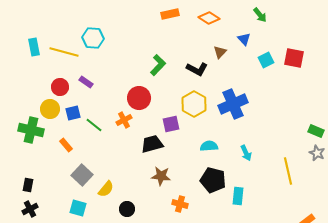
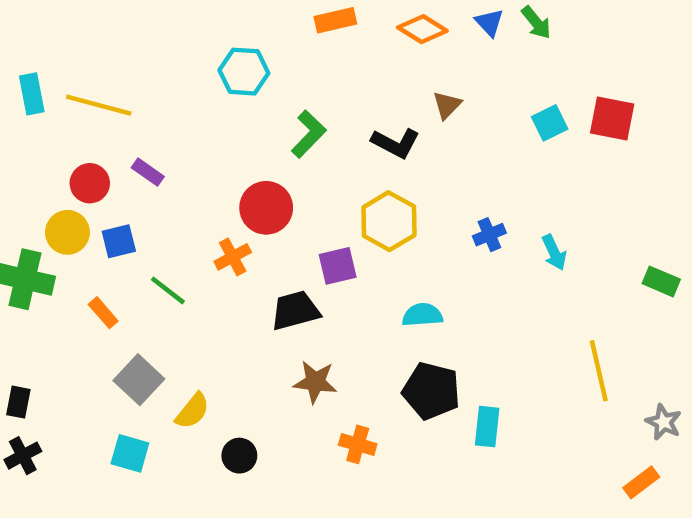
cyan hexagon: (93, 38) -> (244, 72), moved
blue triangle: (244, 39) -> (489, 22), moved
blue cross: (233, 104) -> (489, 235), moved, size x0.5
green line: (94, 125) -> (168, 290), moved
cyan arrow: (246, 153) -> (554, 252), moved
gray star: (317, 153) -> (664, 422), moved

